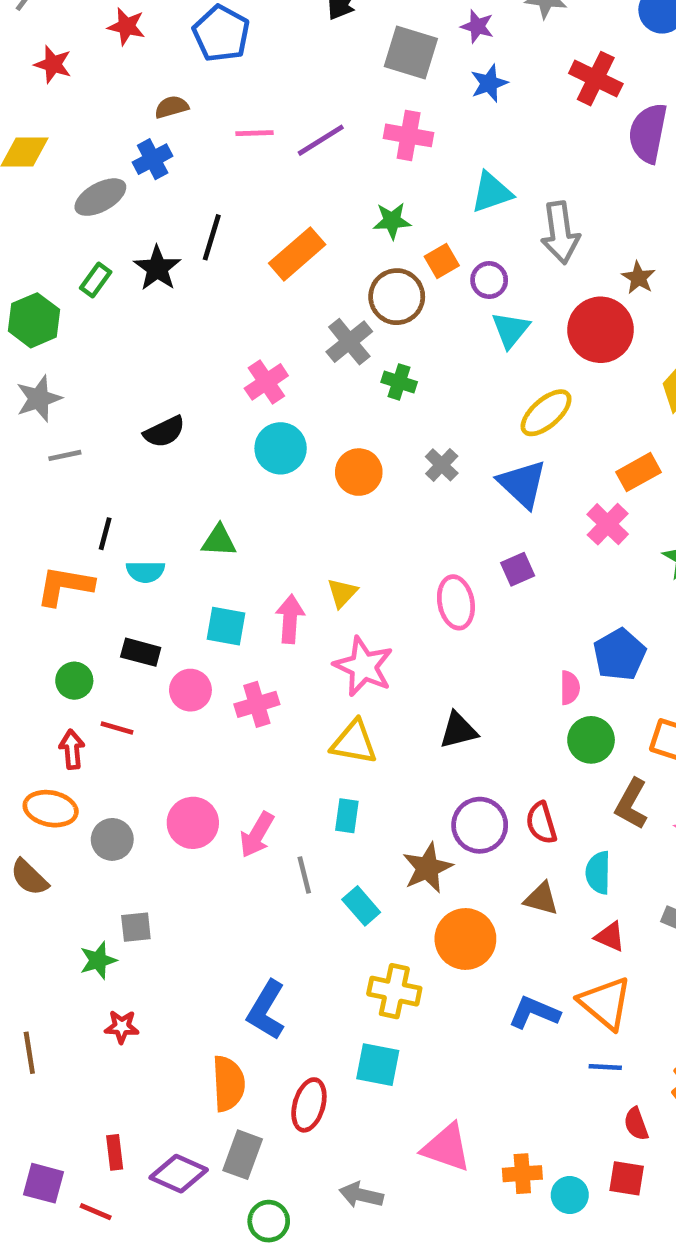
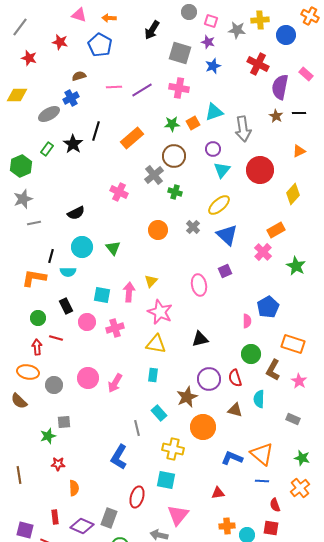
orange square: (442, 261) -> (193, 123), moved
brown star: (638, 278) -> (276, 116), moved
pink cross: (266, 382) -> (119, 192), turned -30
yellow ellipse: (546, 413) -> (219, 205), moved
cyan circle: (281, 448) -> (82, 247), moved
green triangle: (219, 541) -> (113, 248), moved, turned 49
black rectangle: (141, 652) -> (66, 306), turned 49
green circle: (591, 740) -> (251, 354), moved
gray line: (304, 875) -> (137, 428), moved
red triangle: (610, 937) -> (218, 493), moved, turned -32
orange semicircle: (228, 1084) -> (74, 488), moved, size x0.7
pink triangle: (446, 1148) -> (178, 515), moved, turned 50

